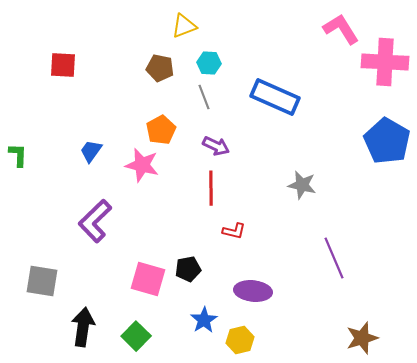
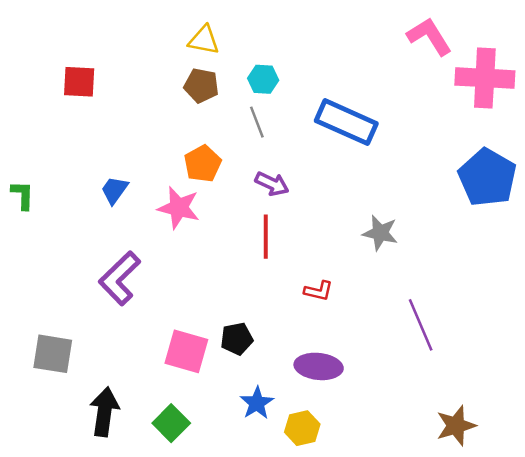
yellow triangle: (184, 26) -> (204, 40), moved, turned 32
red L-shape: (234, 231) -> (319, 291), moved

